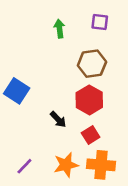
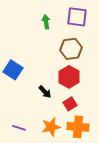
purple square: (100, 22) -> (77, 17), size x1.5
purple line: (24, 166) -> (19, 128), turned 64

